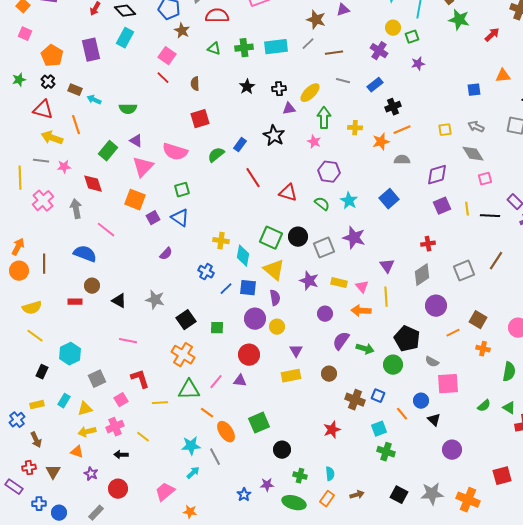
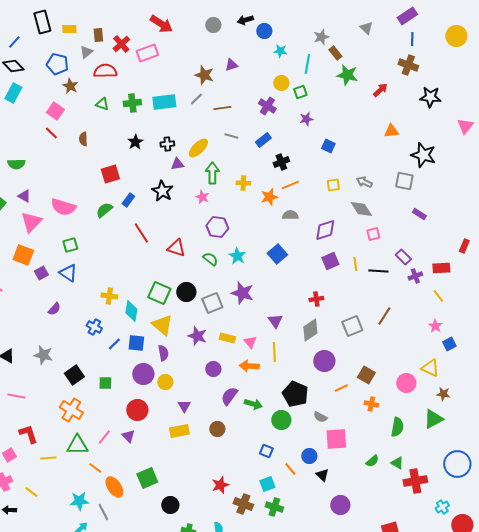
blue square: (474, 90) -> (328, 146), moved, turned 32
red square: (200, 119) -> (110, 174), moved
purple triangle: (240, 381) -> (128, 436), turned 40
brown cross: (355, 400) -> (243, 504), moved

